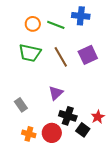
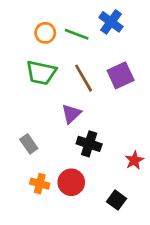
blue cross: (81, 16) -> (111, 22), turned 30
purple triangle: (56, 93) -> (71, 114), moved
black cross: (68, 116) -> (89, 144), moved
black square: (83, 130) -> (116, 200), moved

